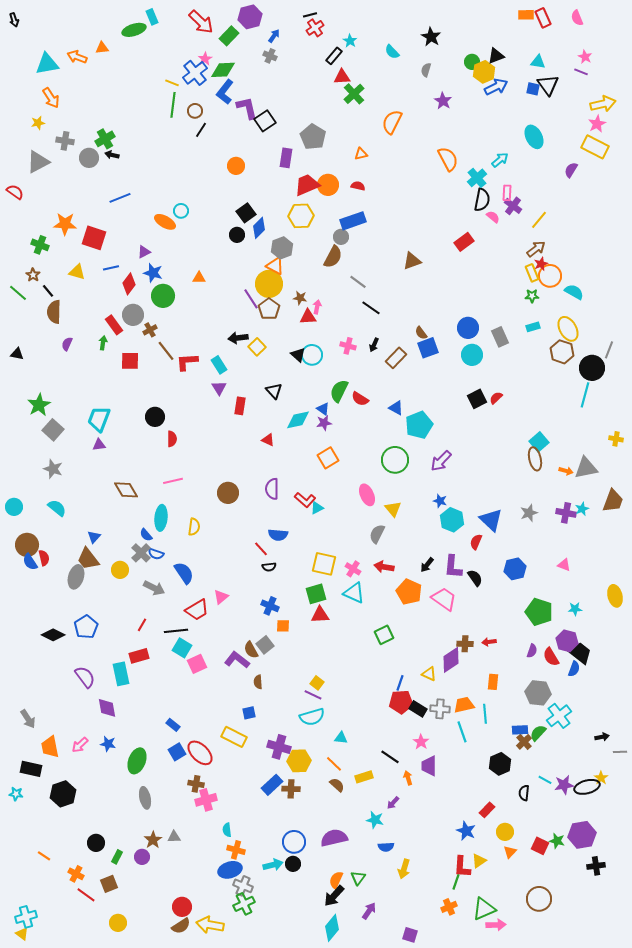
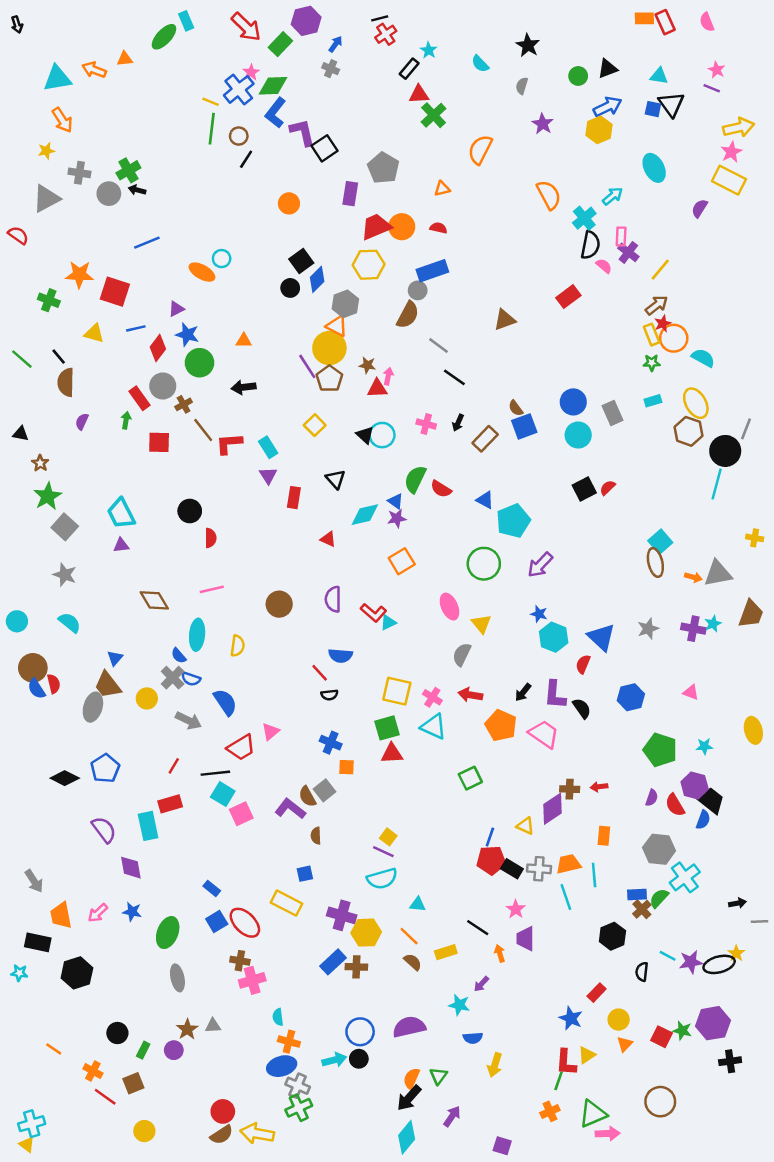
green ellipse: (134, 30) -> (164, 37), turned -30
yellow hexagon: (484, 72) -> (599, 130), moved
brown star: (33, 275) -> (40, 463), moved
black arrow: (238, 338) -> (244, 387), moved
cyan trapezoid: (99, 419) -> (121, 513), turned -48

